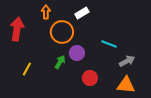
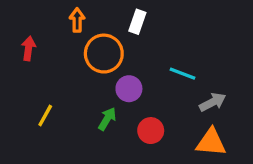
white rectangle: (82, 13) -> (137, 22), turned -40
red arrow: (17, 29) -> (28, 49), size x0.6
green arrow: (60, 62) -> (107, 119), moved

